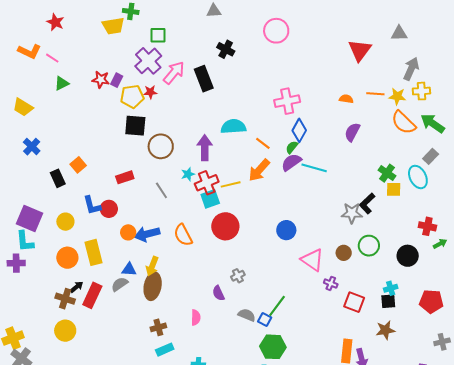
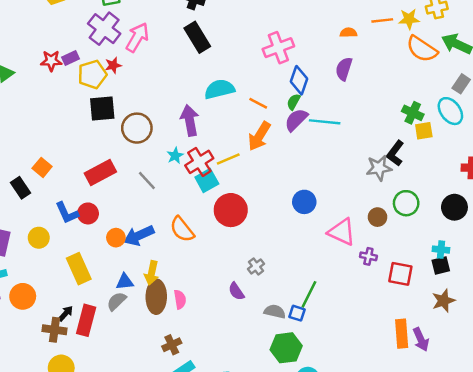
black rectangle: (204, 79) -> (197, 37), moved
purple rectangle: (117, 80) -> (70, 58), turned 48
purple semicircle: (352, 132) -> (344, 69), moved
red rectangle: (125, 177) -> (100, 172), size x1.4
orange circle: (67, 258) -> (23, 296), moved
cyan cross: (391, 288) -> (441, 250), turned 32
pink semicircle: (196, 317) -> (180, 299), moved
green hexagon: (273, 347) -> (286, 348), moved

